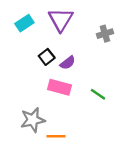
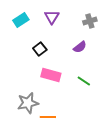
purple triangle: (61, 20) -> (52, 17), size x0.7
gray cross: (105, 34) -> (90, 21), moved
purple semicircle: (68, 63) -> (80, 47), moved

